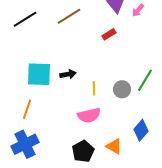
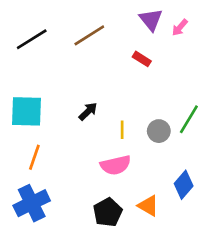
red rectangle: (109, 34) -> (142, 59), turned 64
cyan square: (39, 74) -> (26, 111), moved
black arrow: (68, 74) -> (88, 111), turned -35

